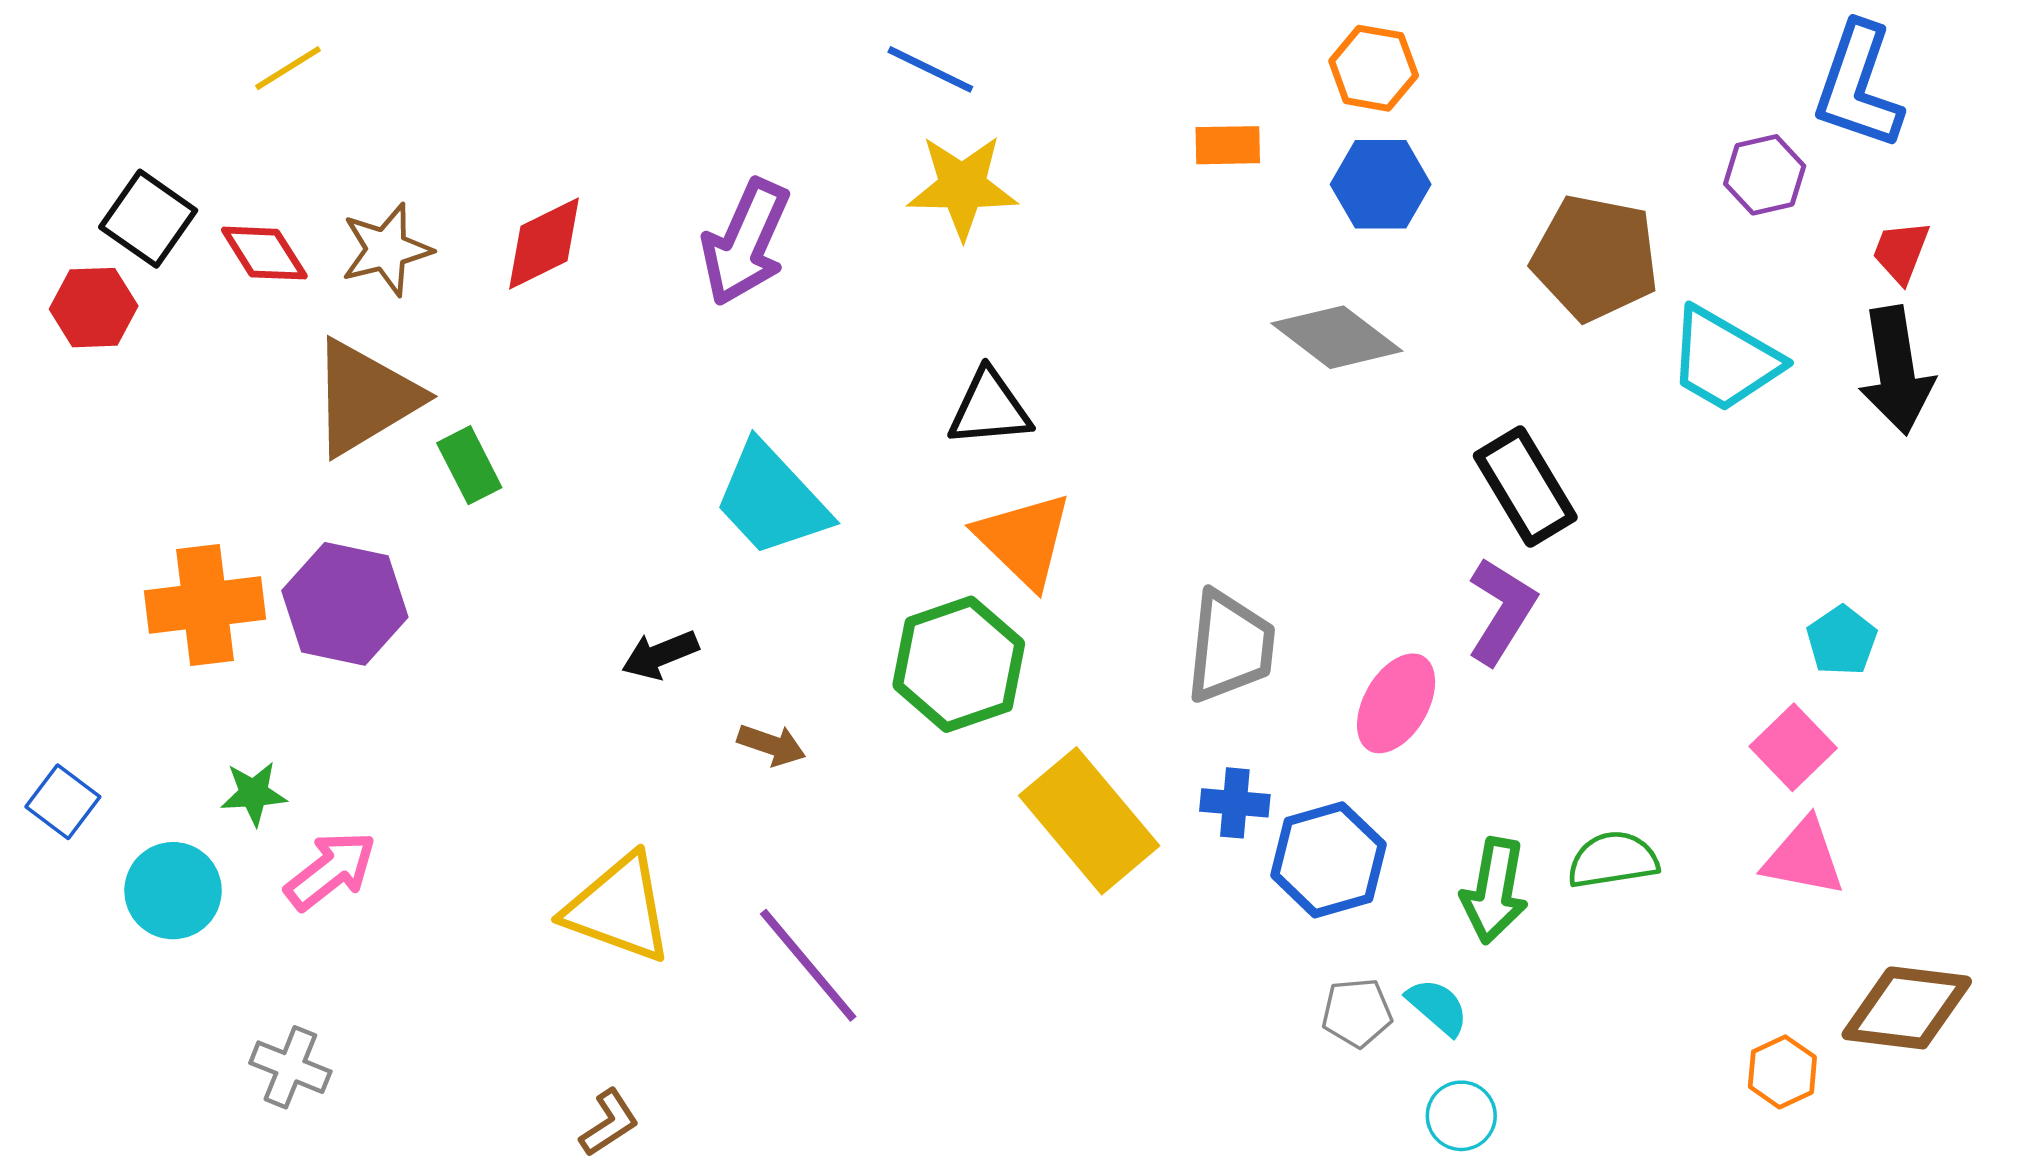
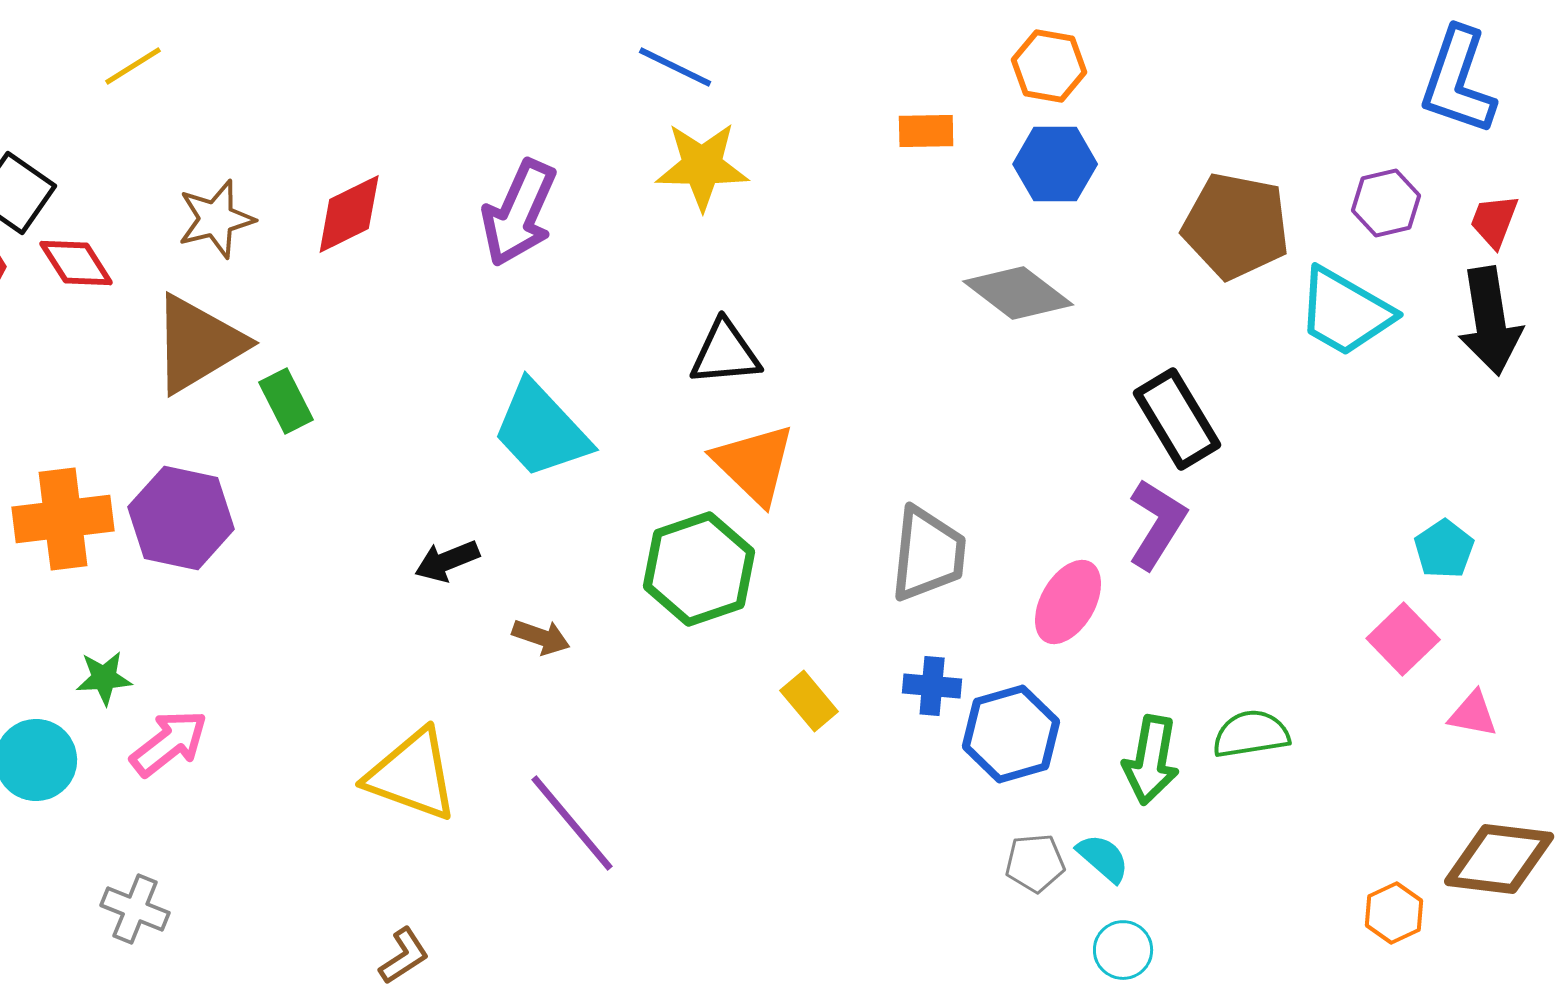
purple hexagon: (1765, 175) -> (1386, 203), moved
red diamond: (264, 253) -> (76, 263), moved
yellow rectangle: (1089, 821) -> (809, 701), size x0.5
pink triangle: (1804, 857) -> (1473, 714), moved, size x0.7

